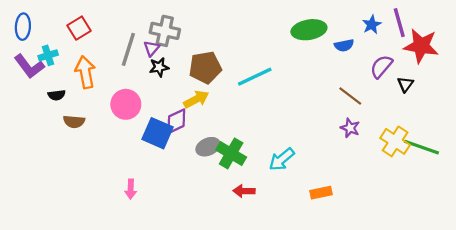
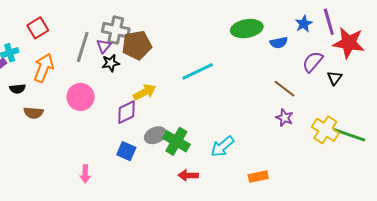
brown pentagon: (205, 67) -> (137, 45), moved
orange arrow: (85, 72) -> (44, 68), turned 32
blue square: (158, 133) -> (126, 151), moved, size x0.7

